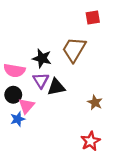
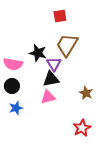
red square: (93, 17) -> (60, 16), moved
purple triangle: (41, 80) -> (54, 64), moved
pink triangle: (26, 106) -> (48, 97), moved, turned 35

